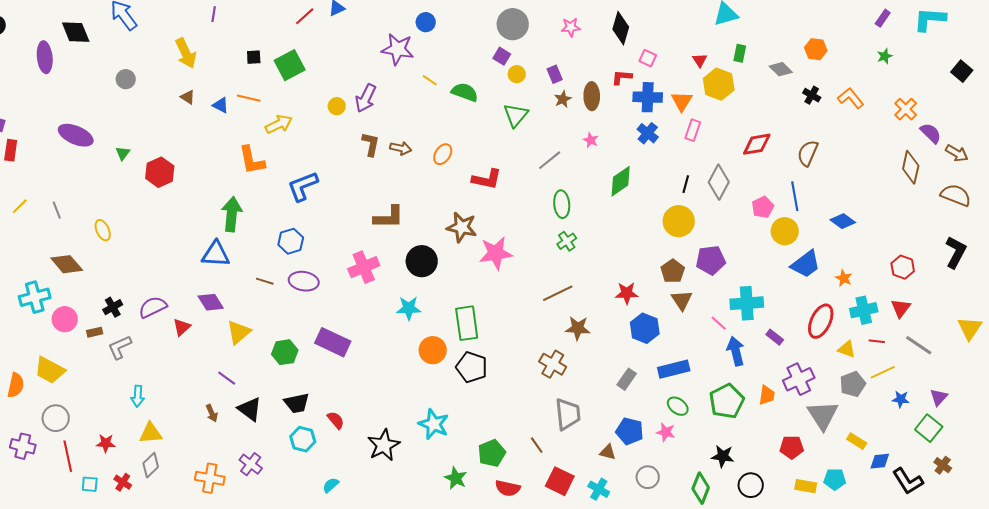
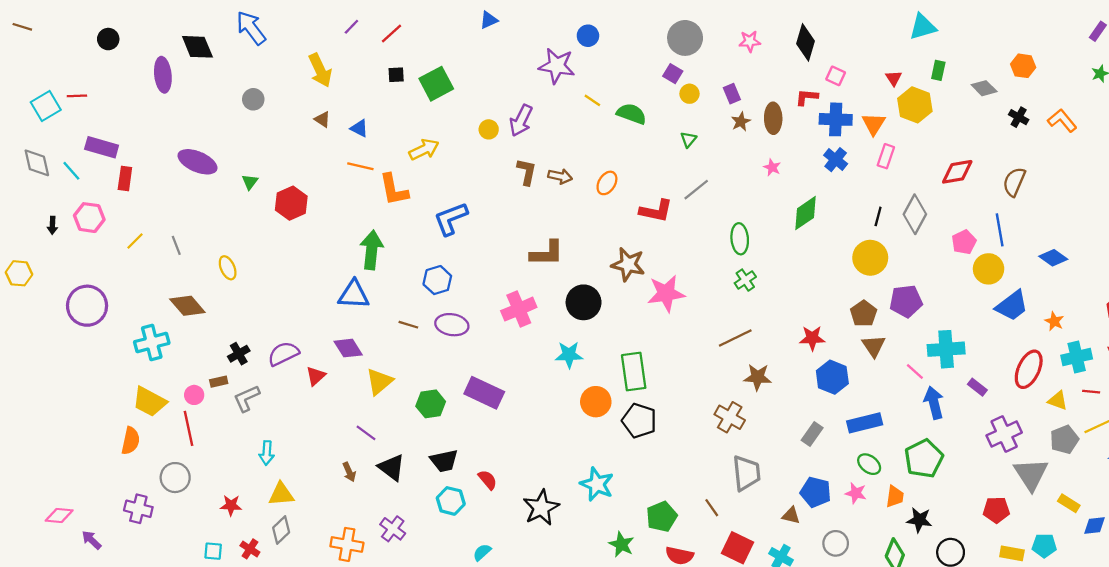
purple line: (214, 14) -> (351, 27), turned 35
red line: (305, 16) -> (392, 33), moved
orange line: (249, 98) -> (360, 166), moved
green triangle: (516, 115) -> (688, 139), size x0.6
gray line: (550, 160) -> (696, 190), moved
pink circle: (65, 319) -> (194, 395), moved, size x0.7
yellow trapezoid: (50, 370) -> (150, 402), moved
orange trapezoid: (767, 395) -> (895, 496), moved
red line: (68, 456) -> (189, 428), moved

